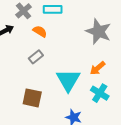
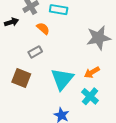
gray star: (99, 31) -> (99, 38), turned 30
brown square: (32, 98) -> (21, 78), moved

